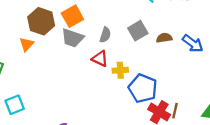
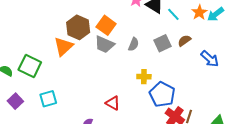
orange square: (72, 16) -> (106, 25), turned -30
brown semicircle: (164, 38) -> (184, 41), moved, turned -32
orange triangle: (27, 44) -> (63, 46), size x1.5
red triangle: (100, 59) -> (113, 103), moved

